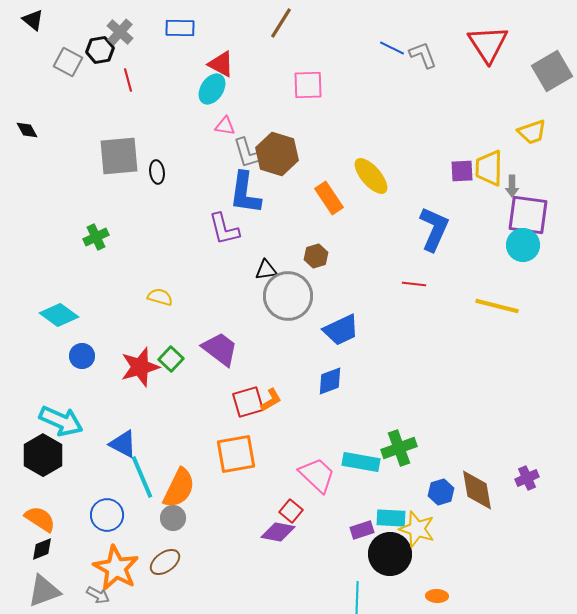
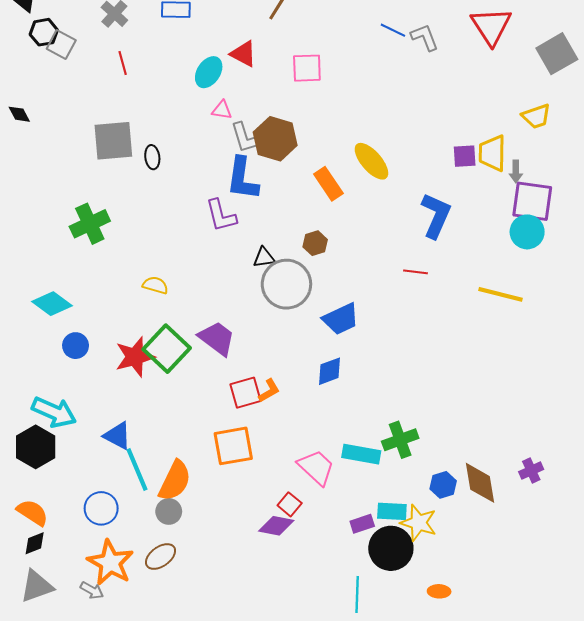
black hexagon: (100, 50) -> (44, 32), moved
red triangle: (221, 64) -> (243, 54), moved
green cross: (96, 237) -> (90, 224), size x1.5
green square: (171, 359) -> (167, 349), size x1.8

